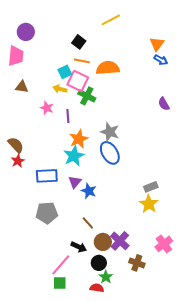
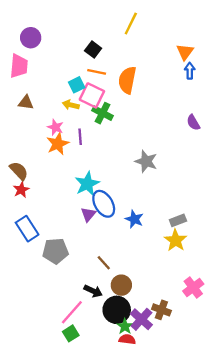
yellow line: (111, 20) -> (131, 24), turned -36
blue arrow: (161, 60) -> (190, 71), turned -120
orange semicircle: (108, 68) -> (127, 80), turned -75
gray star: (110, 132) -> (146, 161), moved
orange star: (79, 139) -> (58, 144), moved
blue ellipse: (110, 153) -> (104, 204), moved
blue rectangle: (47, 176) -> (27, 229), moved, turned 60
blue star: (89, 191) -> (134, 219), moved
purple cross: (120, 241) -> (141, 319), moved
black circle: (99, 263) -> (117, 310), size x1.5
green square: (60, 283) -> (71, 333), turned -32
red semicircle: (97, 288) -> (127, 339), moved

